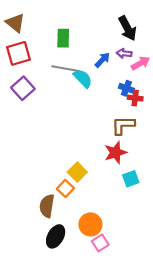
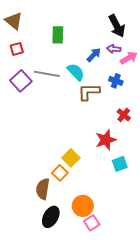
red square: (19, 53) -> (17, 49), size x0.6
gray line: (65, 69) -> (47, 74), moved
red cross: (135, 98) -> (124, 115), moved, turned 32
brown L-shape: (123, 125) -> (89, 92), moved

